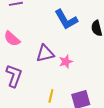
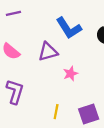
purple triangle: (45, 53) -> (48, 52), moved

